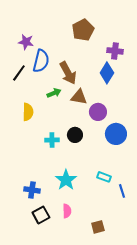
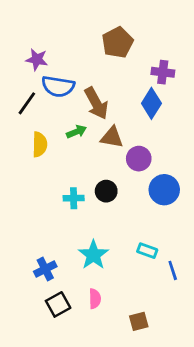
blue semicircle: (41, 61) -> (58, 86), turned 85
yellow semicircle: (28, 112) -> (40, 144), moved
blue cross: (32, 190) -> (45, 269), turned -35

